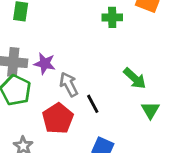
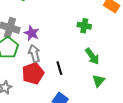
green cross: (112, 17) -> (84, 26), moved
gray arrow: (69, 84) -> (34, 53), moved

